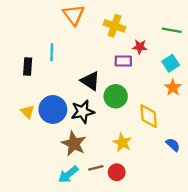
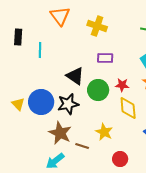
red star: (140, 47) -> (122, 85), moved
black rectangle: (28, 67) -> (18, 37), moved
brown line: (96, 168) -> (82, 146), moved, turned 32
red circle: (117, 172) -> (120, 159), moved

